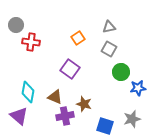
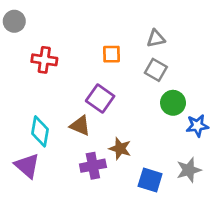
gray circle: (16, 25) -> (14, 21), moved
orange square: (78, 38) -> (112, 54), turned 32
brown triangle: (55, 97) -> (80, 126), moved

